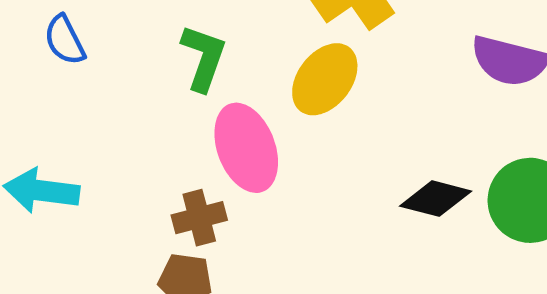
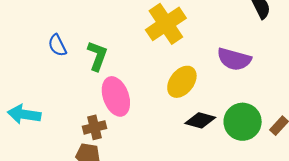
blue semicircle: (65, 40) -> (57, 45), moved
yellow ellipse: (325, 79) -> (182, 82), moved

